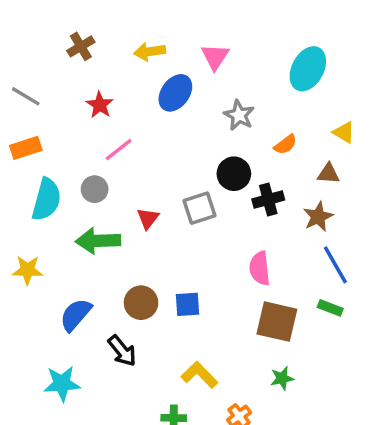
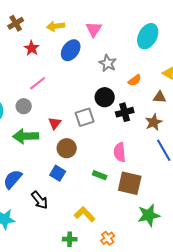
red star: (100, 105) -> (32, 48), moved
brown circle: (141, 303) -> (67, 148), moved
blue square: (187, 304) -> (58, 173), moved, turned 35
green rectangle: (330, 308) -> (100, 175), moved
green star: (282, 378) -> (149, 215), moved, size x1.6

